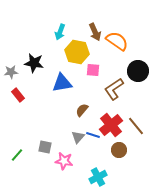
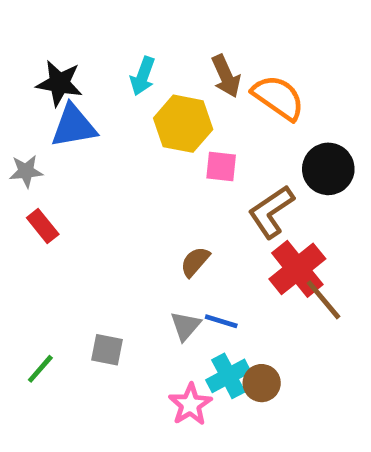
black star: (34, 63) -> (59, 83), moved
blue triangle: (62, 83) -> (74, 126), moved
red cross: (111, 125) -> (297, 269), moved
brown circle: (119, 150) -> (262, 383), moved
pink star: (64, 161) -> (190, 404), moved, turned 30
cyan cross: (98, 177) -> (228, 376), moved

